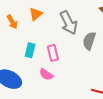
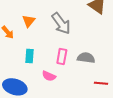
gray semicircle: (89, 41) -> (86, 58), moved, turned 90
pink rectangle: (53, 53) -> (62, 56), moved, turned 35

